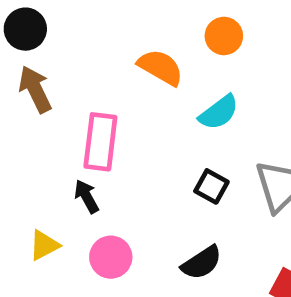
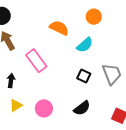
orange circle: (224, 36) -> (94, 17), moved
pink rectangle: (100, 142) -> (36, 61), turned -40
black arrow: (87, 196) -> (11, 81), moved, turned 40

